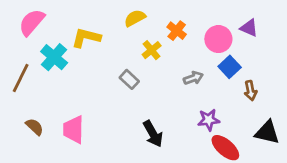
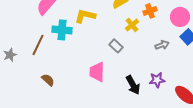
orange cross: (177, 31) -> (150, 11), turned 32
cyan cross: (54, 57) -> (62, 30), turned -36
purple star: (209, 120) -> (157, 80), moved
pink trapezoid: (74, 130) -> (97, 72), moved

